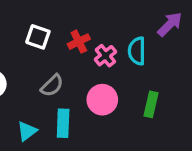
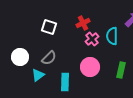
red cross: (79, 42) -> (83, 23), moved
gray semicircle: (52, 86) -> (49, 58), moved
cyan triangle: (27, 131) -> (38, 75), moved

